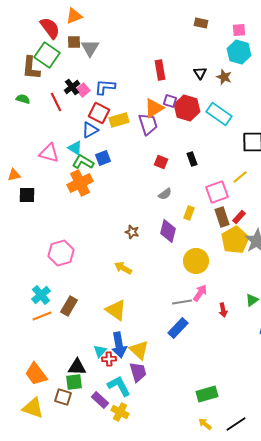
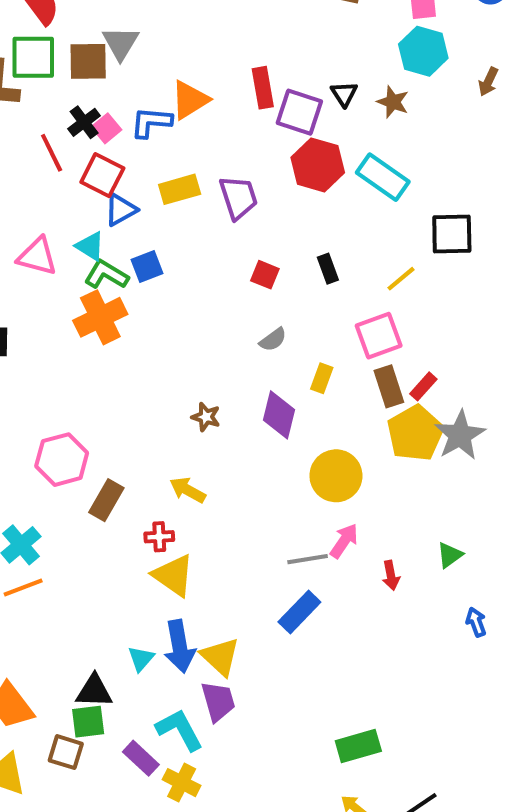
brown square: (74, 42) -> (88, 61), moved, size x1.5
green square: (47, 55) -> (33, 57), turned -35
purple square: (170, 101) -> (299, 112), moved, size x1.6
orange triangle: (154, 108) -> (190, 100), moved
red square: (99, 113) -> (102, 175), moved
yellow line: (240, 177) -> (401, 279), moved
brown rectangle: (69, 306) -> (106, 500), moved
red cross: (109, 359) -> (159, 537), moved

